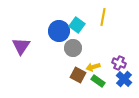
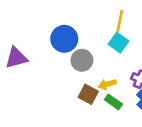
cyan square: (77, 25) -> (119, 43), moved
purple triangle: (21, 46) -> (16, 58), turned 42

